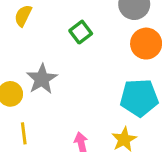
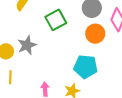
green square: (81, 32) -> (56, 20), size x1.5

